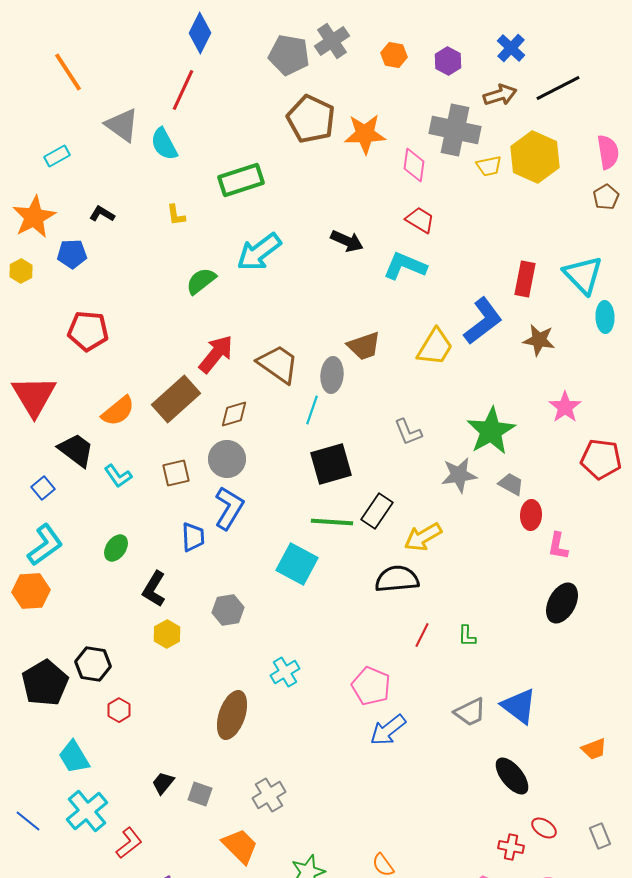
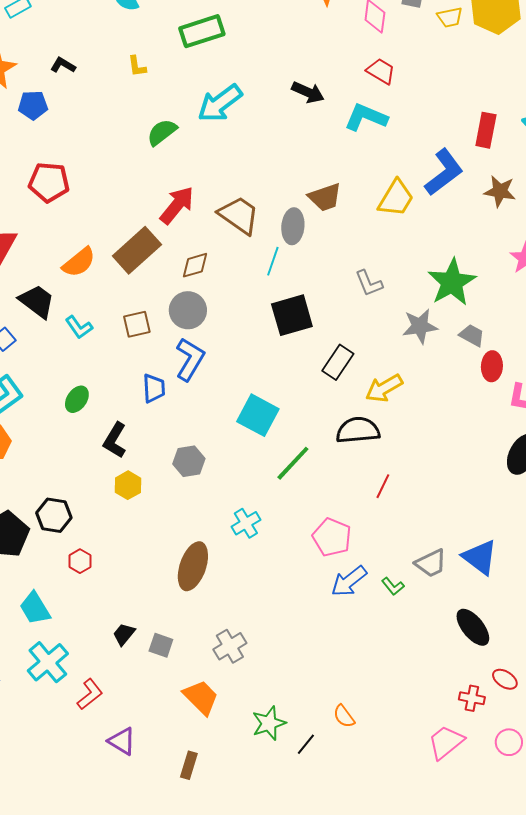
green line: (332, 522) -> (293, 463), moved, turned -51
green L-shape: (467, 636) -> (393, 586), moved, turned -40

